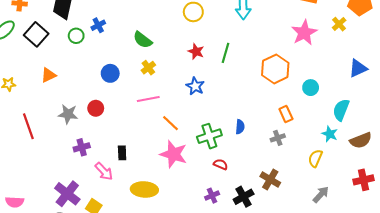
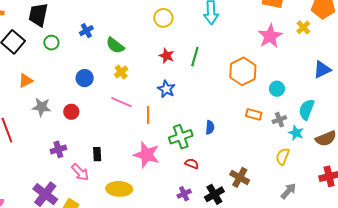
blue cross: (98, 25) -> (86, 31), moved
pink line: (148, 99) -> (122, 102), turned 35
gray star: (68, 114) -> (42, 107), moved
orange rectangle: (286, 114) -> (254, 114), turned -49
orange line: (170, 123) -> (148, 115), moved, turned 48
gray cross: (278, 138) -> (279, 120), moved

